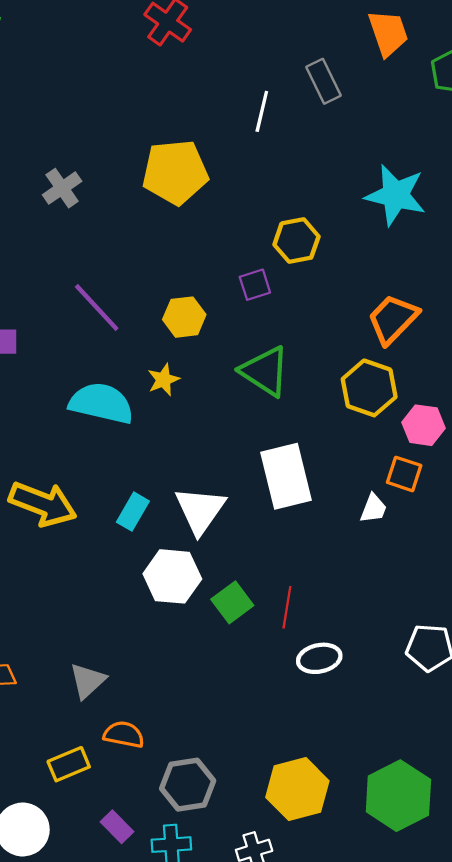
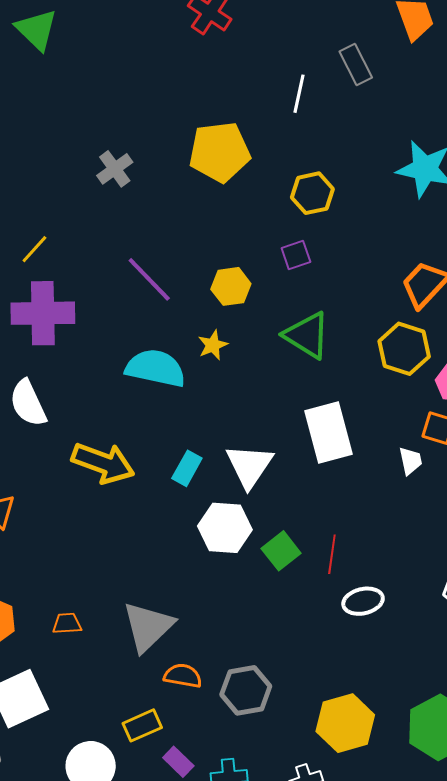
yellow hexagon: (296, 241) -> (312, 193), moved
white trapezoid: (373, 508) -> (410, 461), turned -32
gray triangle: (87, 681) -> (148, 627), size x1.5
yellow rectangle: (69, 764) -> (142, 725), moved
gray hexagon: (188, 785) -> (246, 690), moved

